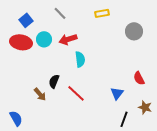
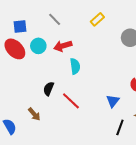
yellow rectangle: (102, 13) -> (97, 19), turned -32
blue square: (26, 20) -> (20, 27), turned 32
red ellipse: (21, 42) -> (15, 49), turned 35
brown arrow: (40, 94) -> (34, 114), moved

